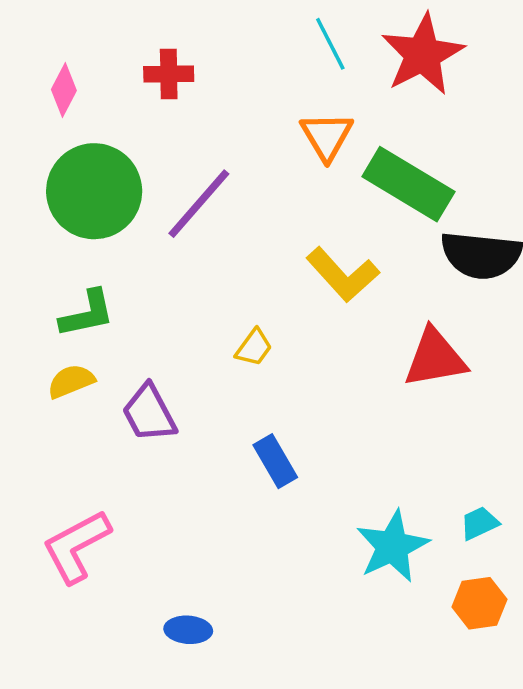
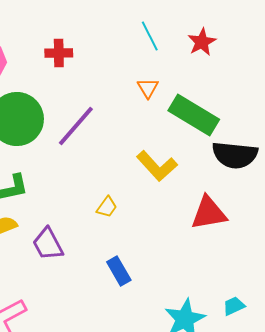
red star: (423, 54) -> (202, 42), size x0.6
orange triangle: (327, 136) -> (148, 88), size x0.7

